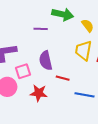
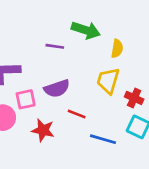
yellow semicircle: (88, 26) -> (117, 49), turned 40
purple semicircle: (46, 61) -> (57, 89), turned -102

